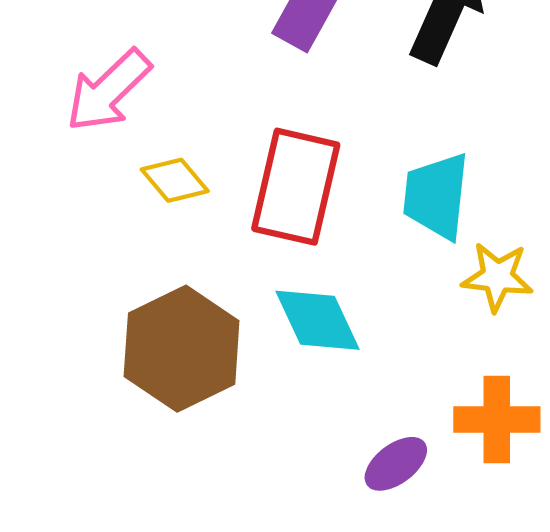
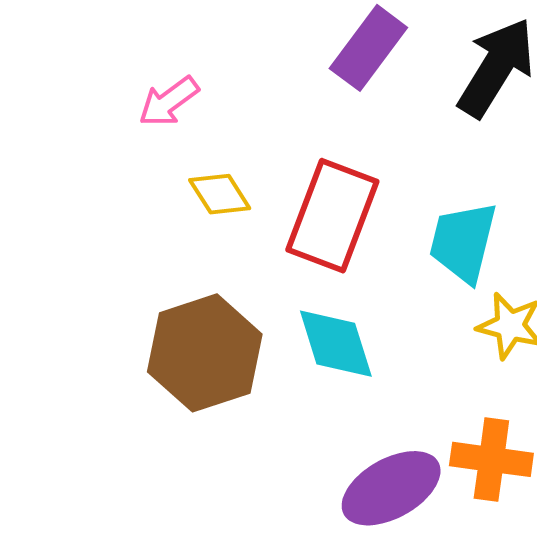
pink arrow: (108, 90) -> (169, 102), size x0.7
purple ellipse: (396, 464) -> (391, 488), size x1.6

